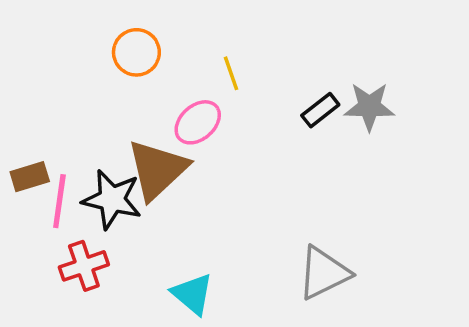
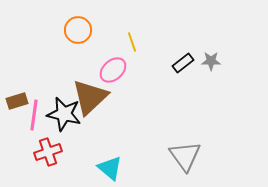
gray star: (369, 107) -> (211, 61), size x0.7
gray triangle: (324, 273) -> (185, 156), turned -40

